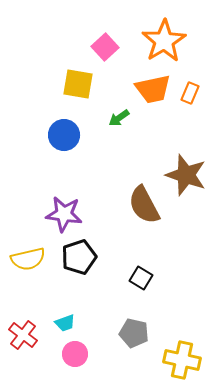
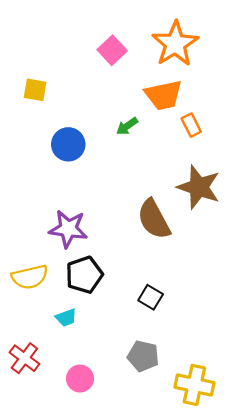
yellow square: (78, 84) -> (35, 90), moved, size x0.7
orange rectangle: (190, 93) -> (191, 125), moved, turned -50
cyan trapezoid: (65, 323) -> (66, 318), moved

